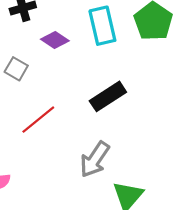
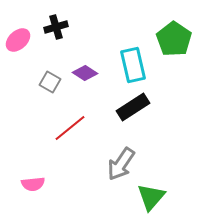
cyan rectangle: (102, 26) -> (133, 65), moved
purple diamond: (55, 40) -> (85, 73), moved

